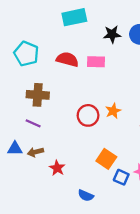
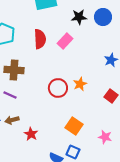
red semicircle: (67, 59) -> (40, 39), turned 72
pink rectangle: (96, 62) -> (65, 41), turned -49
blue square: (121, 177) -> (73, 152), moved

